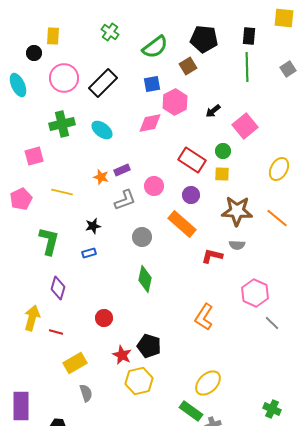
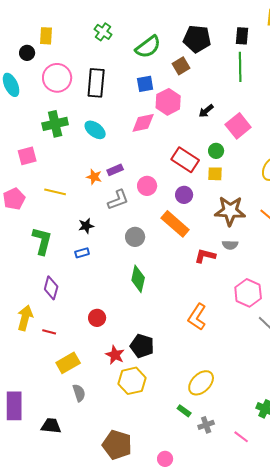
black rectangle: (103, 83) -> (96, 83), turned -40
green rectangle: (191, 411) -> (184, 411), size x0.6

